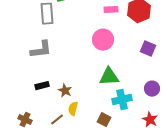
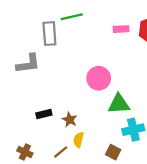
pink circle: (103, 40) -> (99, 78), moved
gray L-shape: (41, 50) -> (28, 64), moved

